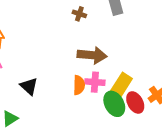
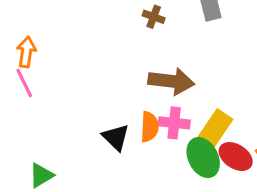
black triangle: (29, 86) -> (116, 137), moved
red ellipse: (135, 102) -> (236, 156), turned -30

